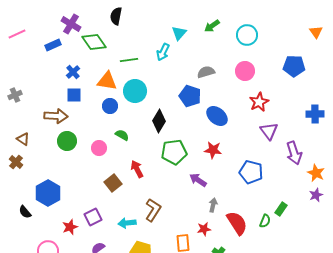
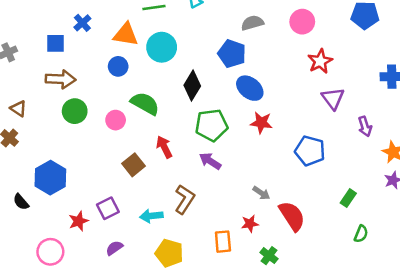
blue square: (74, 95) -> (55, 43), moved
blue circle: (110, 106) -> (118, 66), moved
blue ellipse: (217, 116) -> (250, 88), moved
green semicircle: (122, 135) -> (145, 103), size x1.6
purple arrow: (294, 153) -> (365, 126), size x0.7
purple arrow: (198, 180) -> (210, 161), moved
gray arrow: (213, 205) -> (261, 193), turned 112
green semicircle: (265, 221) -> (361, 234), moved

